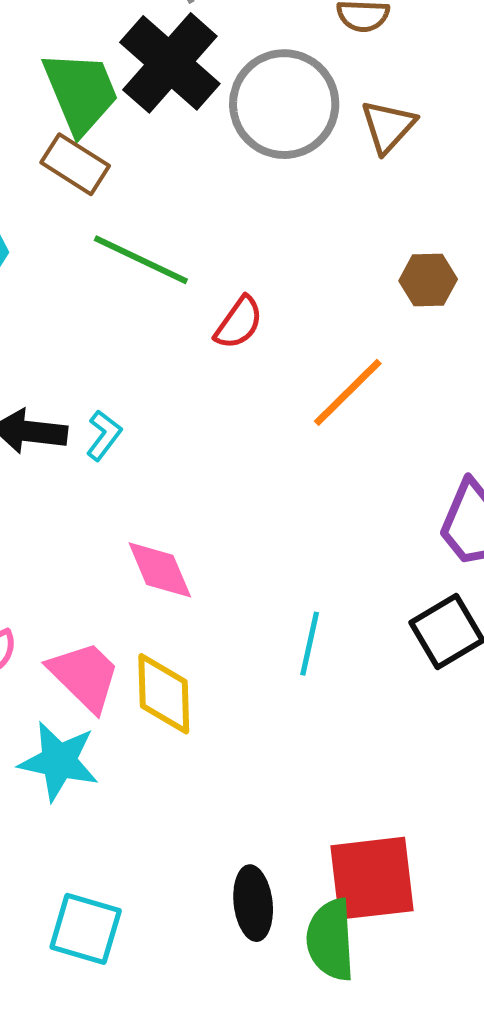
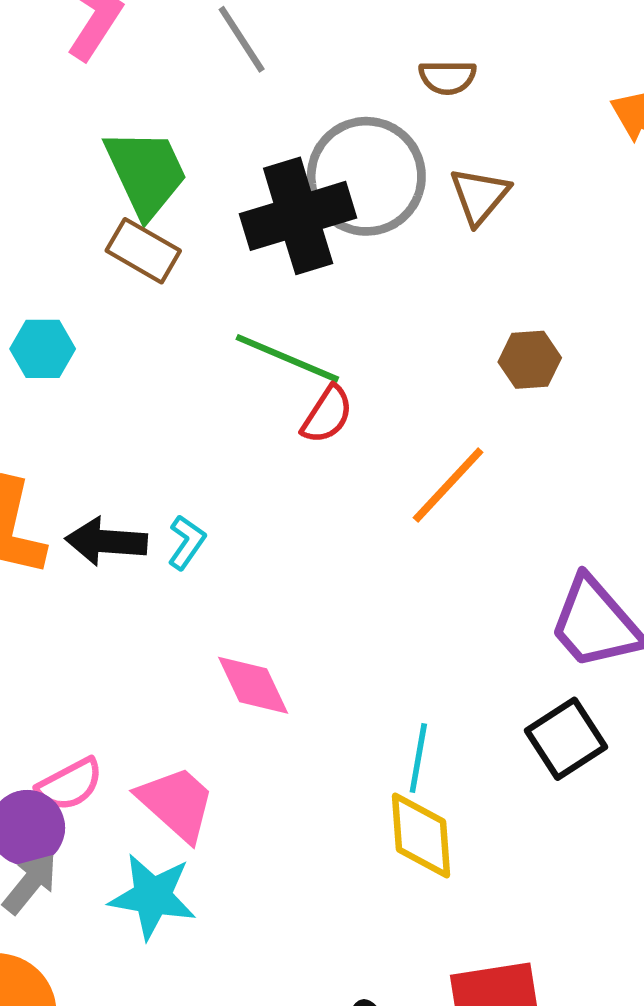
black cross: (170, 63) -> (298, 216), moved, turned 34
green line: (141, 260) -> (287, 358), moved
yellow diamond: (164, 694) -> (421, 835), moved

